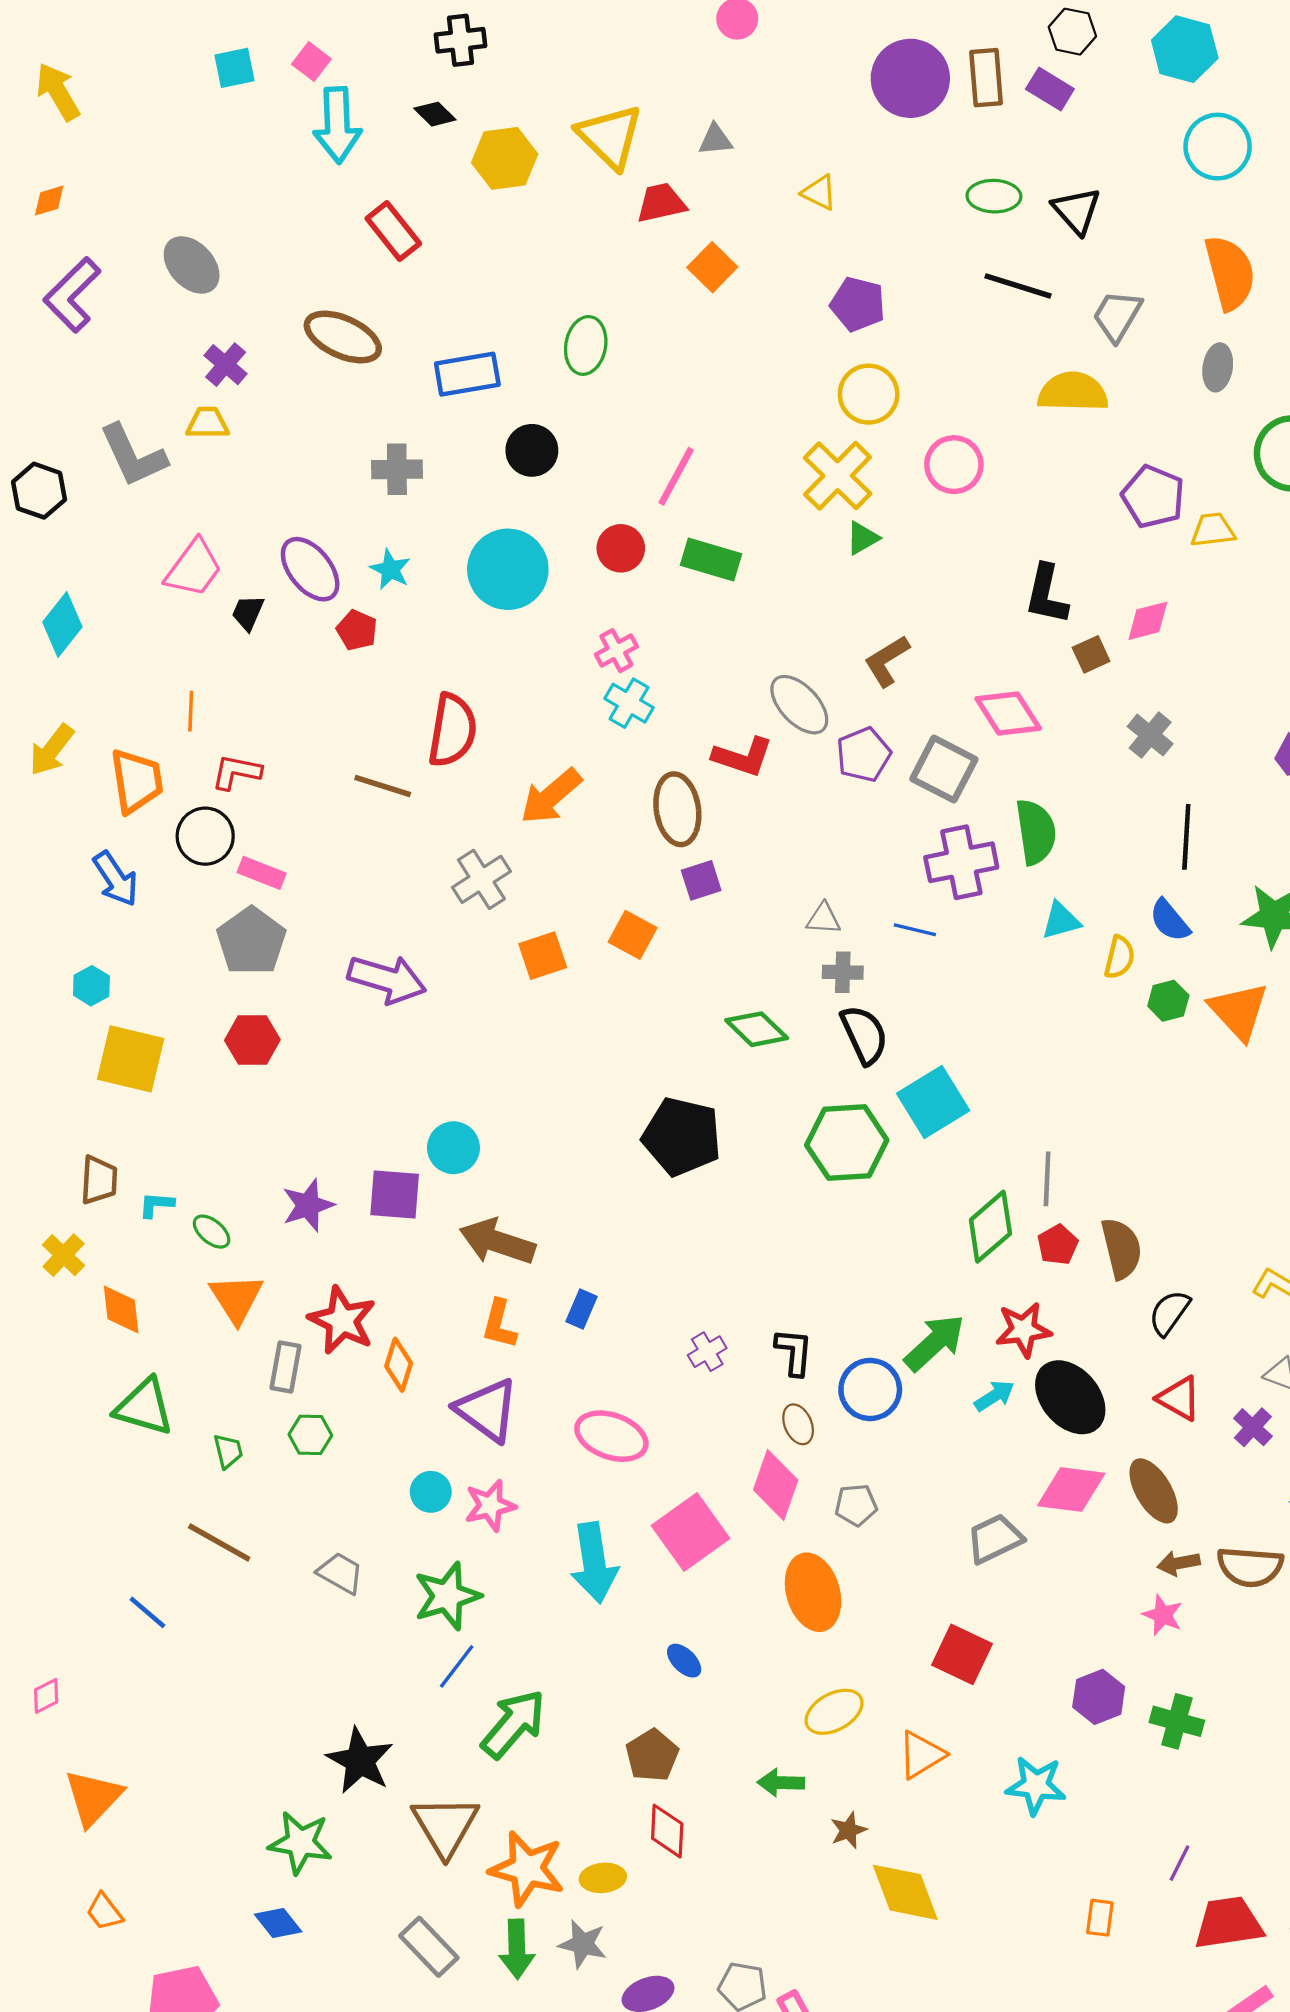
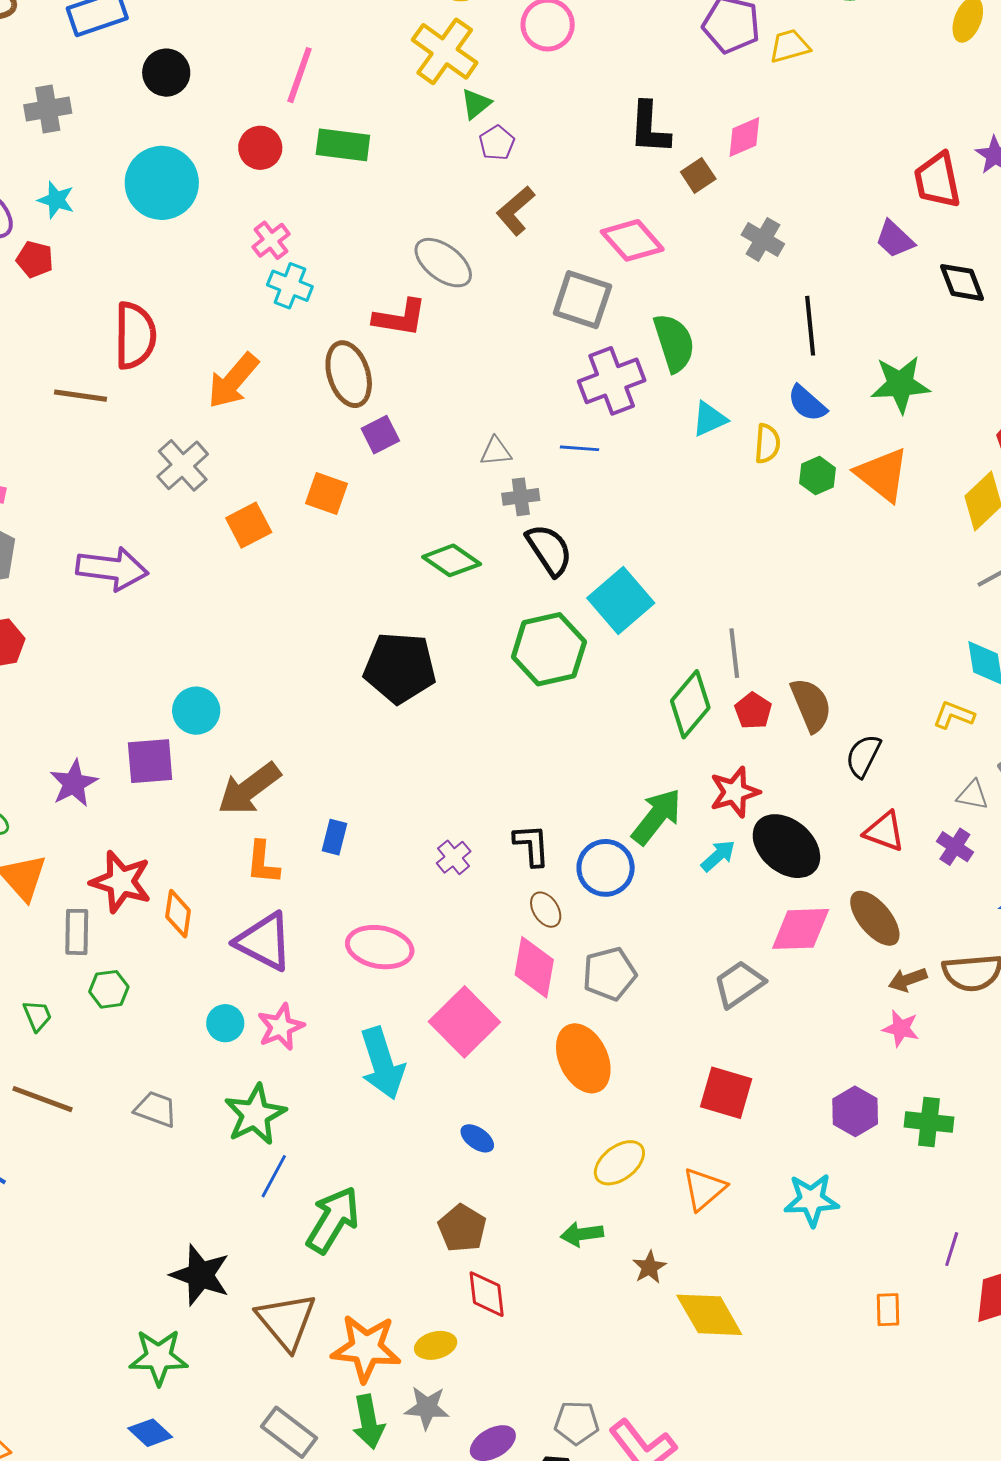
purple pentagon: (864, 755) -> (497, 143), moved, size x0.7
brown arrow: (497, 1242) -> (249, 789), turned -46
gray pentagon: (856, 1505) -> (609, 974), size x1.4

